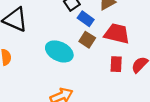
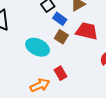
red rectangle: (116, 64) -> (60, 73), moved, turned -32

